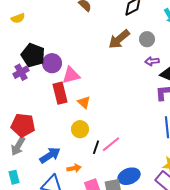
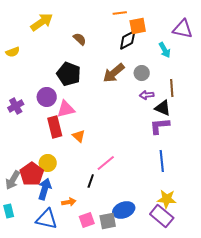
black pentagon: (33, 55) -> (69, 74), moved
red pentagon: (23, 125) -> (32, 174), moved, turned 30
yellow circle: (80, 129) -> (48, 163), moved
pink line: (111, 144) -> (106, 163), moved
blue arrow: (50, 155) -> (45, 189), turned -40

